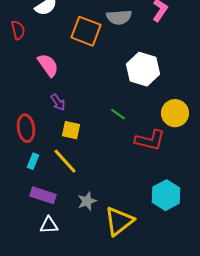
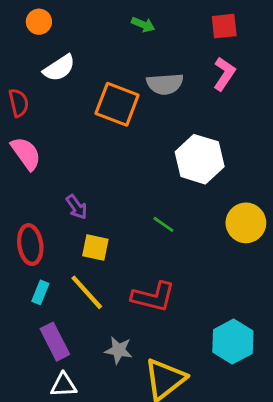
pink semicircle: (48, 65) -> (26, 153), moved
red L-shape: (150, 140) -> (153, 297), moved
purple rectangle: (43, 195) -> (55, 342), turned 45
gray star: (87, 201) -> (119, 350), turned 30

